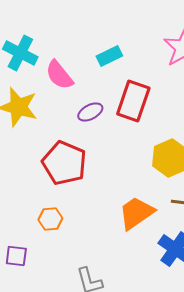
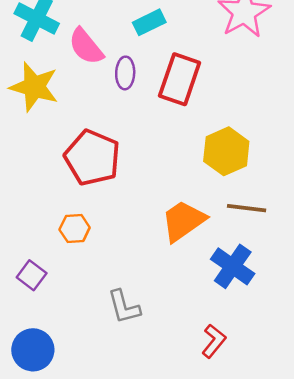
purple ellipse: (90, 112) -> (125, 73), moved, turned -60
purple square: (16, 256) -> (32, 275), turned 30

